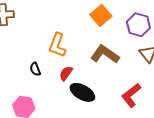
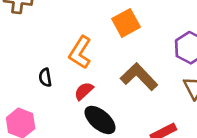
orange square: (101, 15) -> (126, 23), moved

